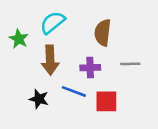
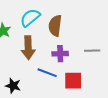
brown semicircle: (103, 33) -> (55, 26), moved
black star: (39, 99) -> (13, 86), moved

